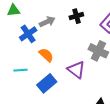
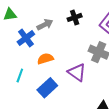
orange semicircle: (46, 55) -> (45, 59), turned -56
cyan line: (21, 70) -> (20, 75), turned -64

